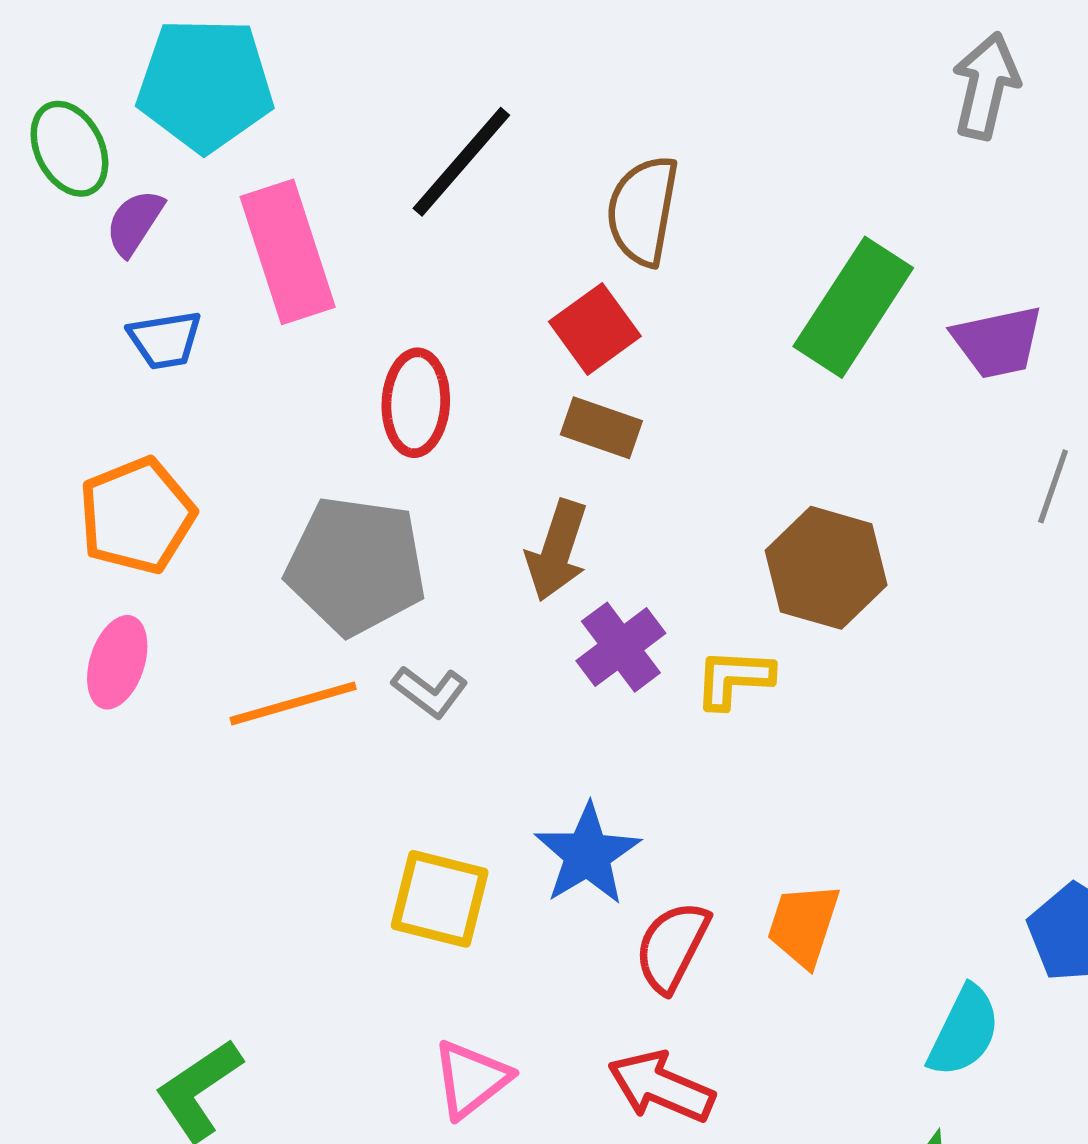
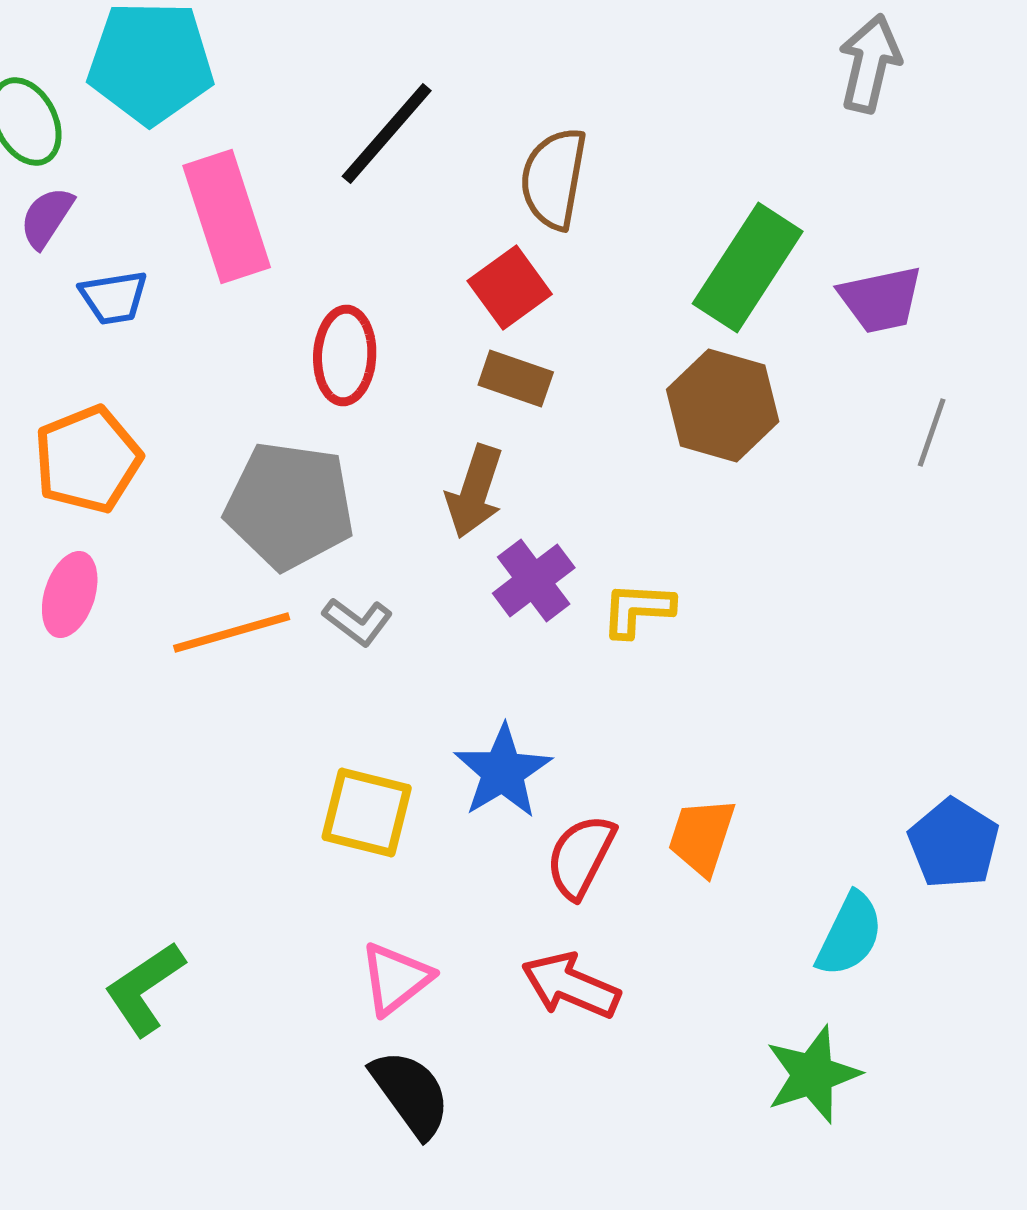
purple semicircle: (135, 223) -> (47, 218), moved
brown hexagon: (826, 568) -> (723, 406), moved

